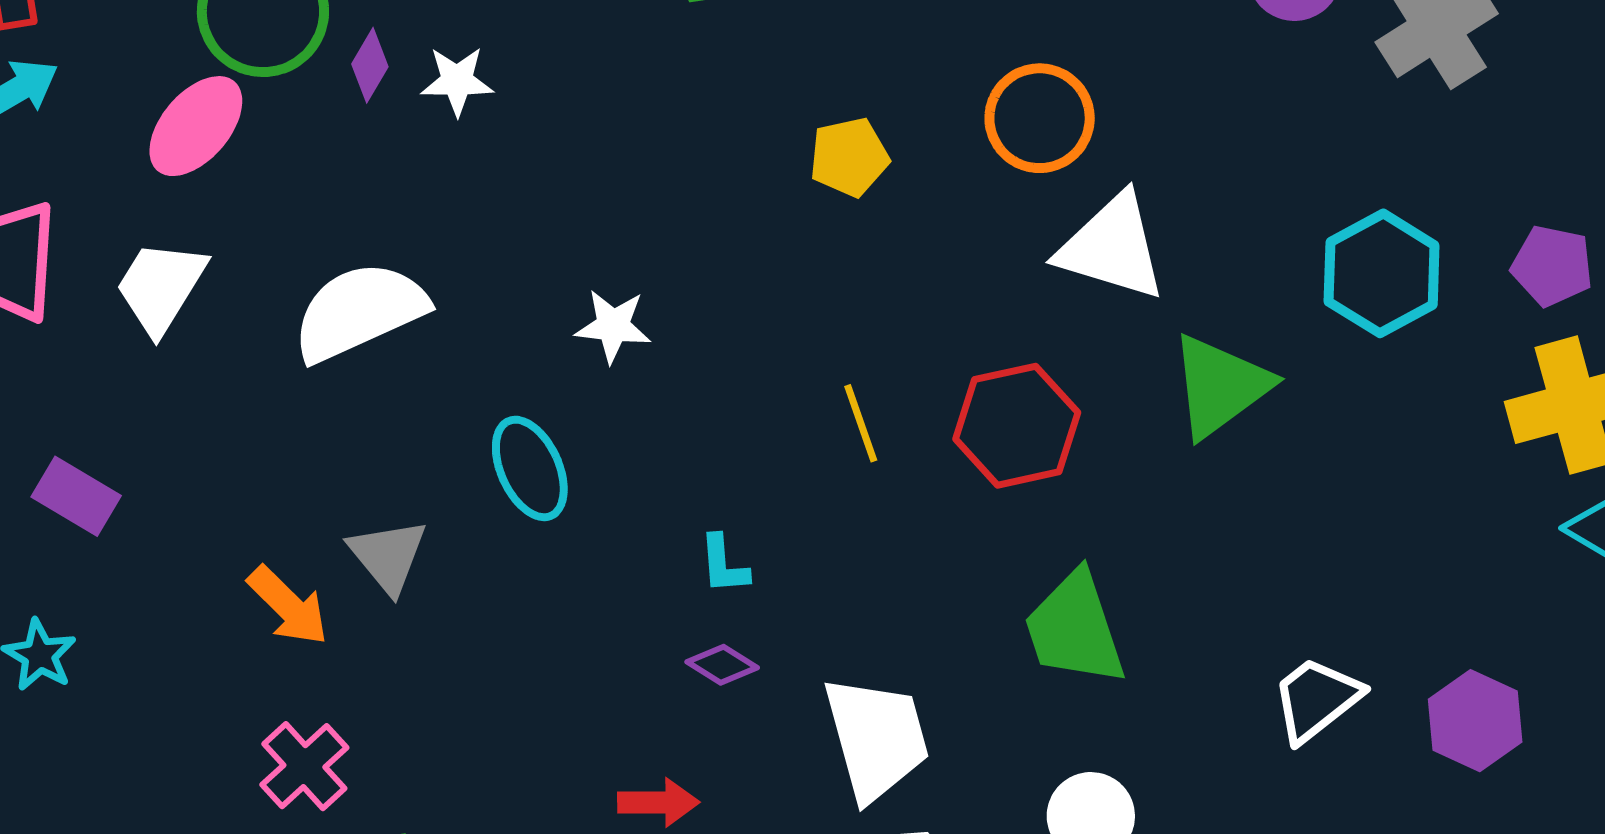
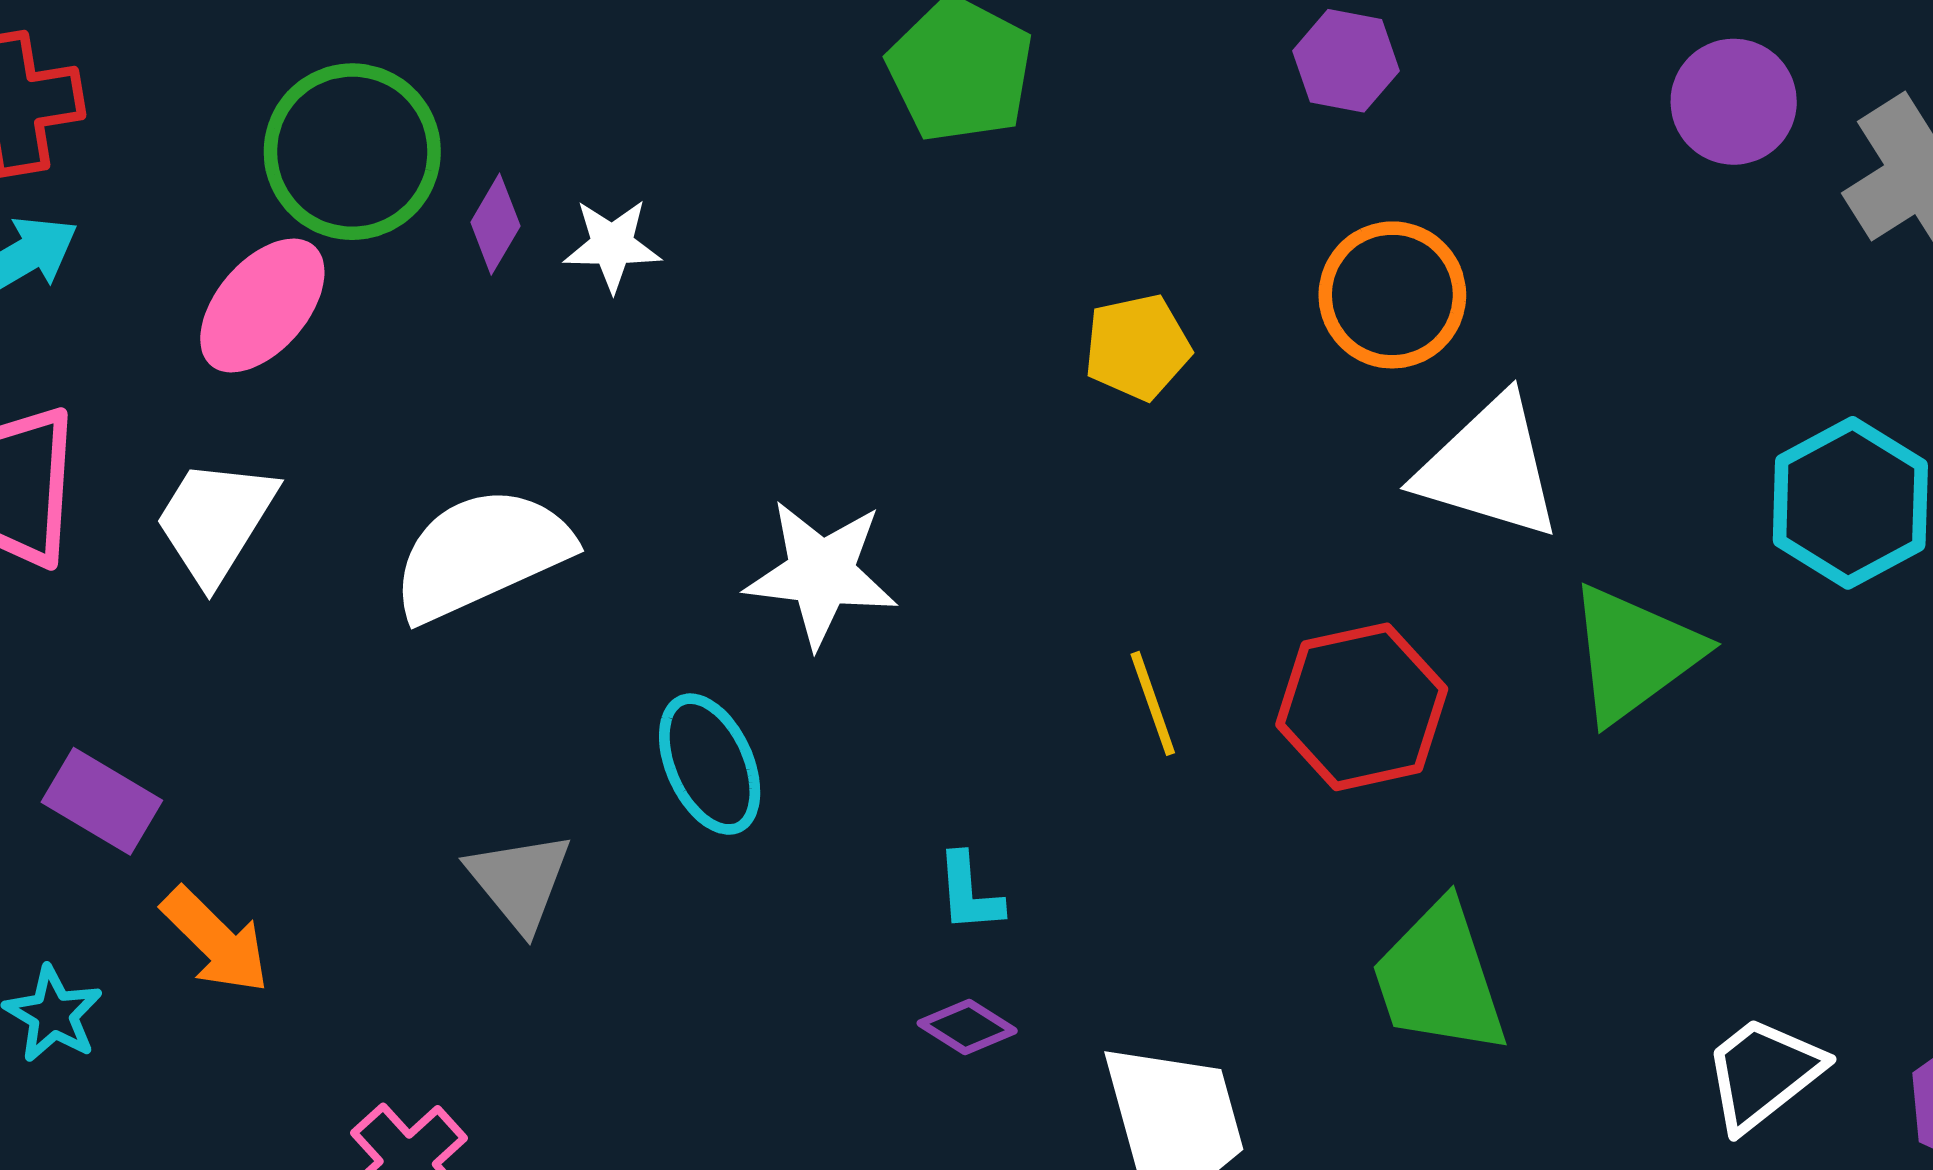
white star: (613, 326) -> (821, 573), size x1.5
orange arrow: (288, 606) -> (216, 940), moved

